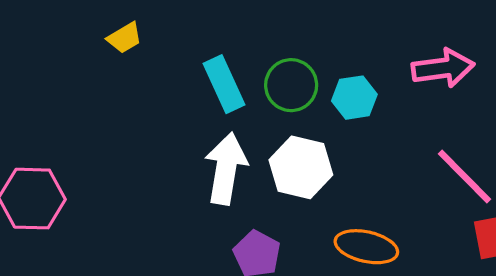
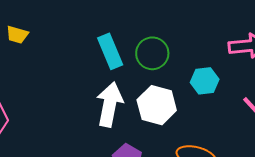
yellow trapezoid: (125, 38) -> (17, 35), moved, turned 45
cyan hexagon: (354, 98) -> (205, 81), moved

